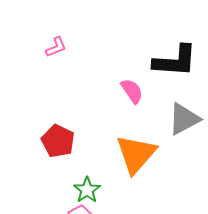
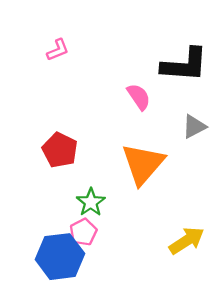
gray triangle: (184, 119) -> (194, 127), size x0.7

